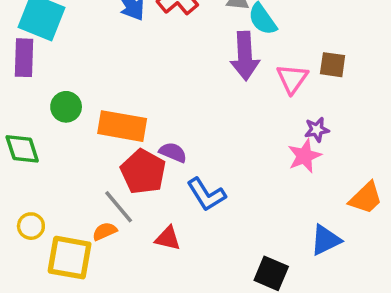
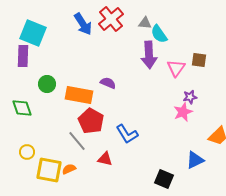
purple semicircle: (173, 152) -> (108, 83), moved
orange semicircle: (105, 231) -> (69, 169), moved

